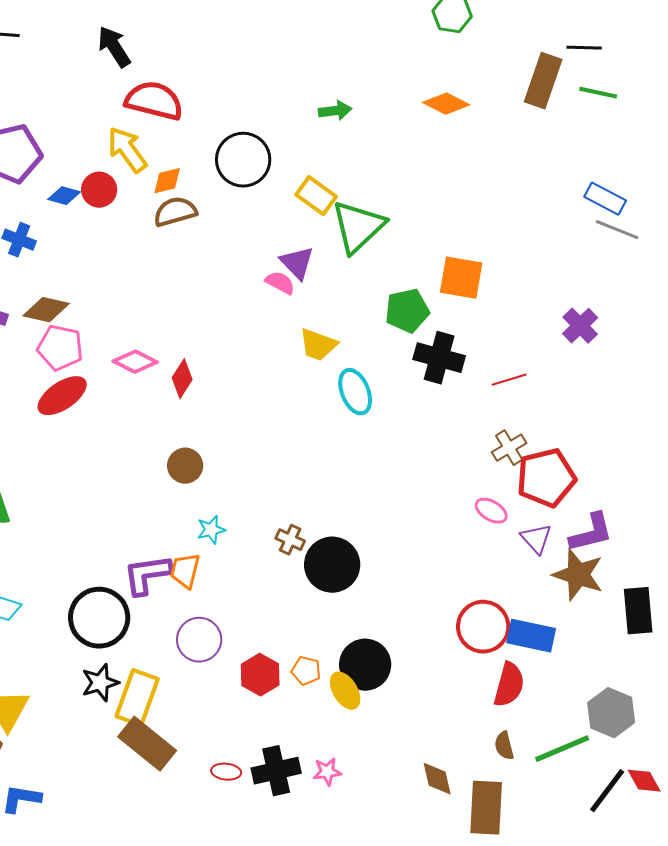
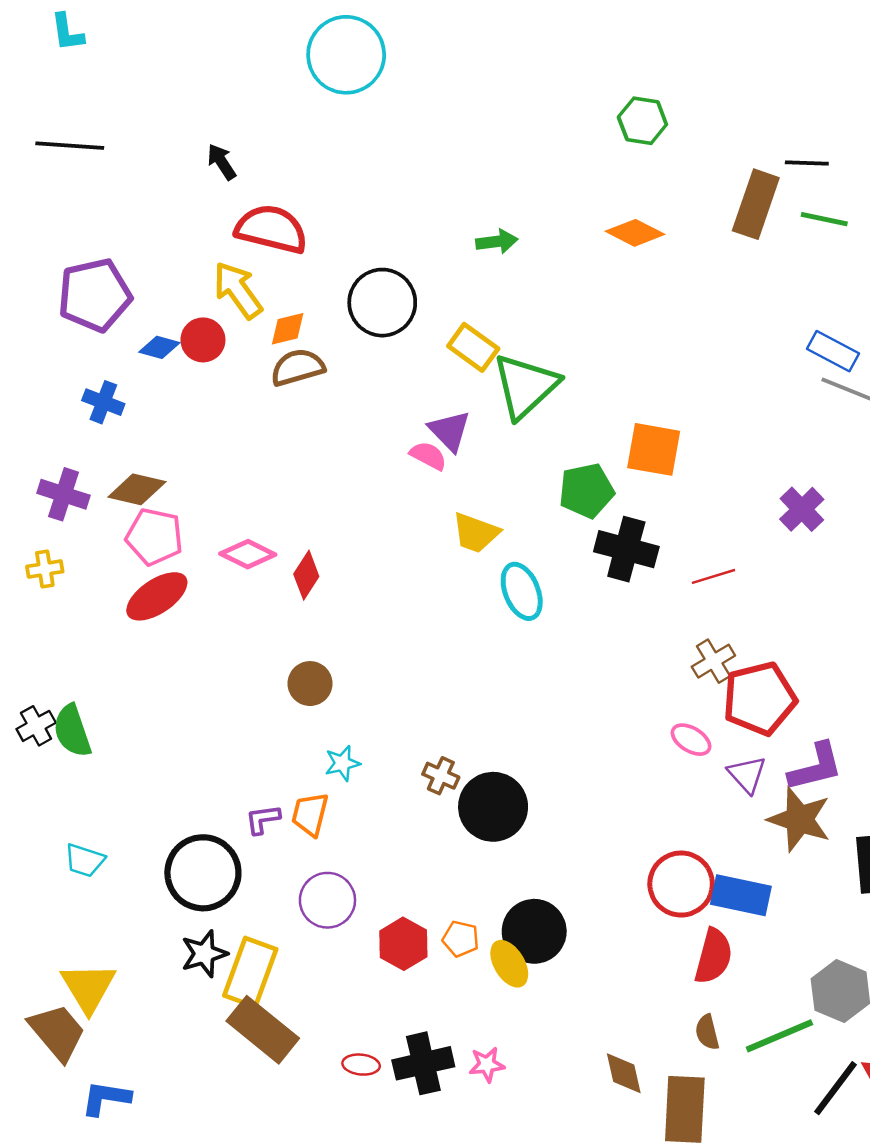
black arrow: (114, 47) -> (222, 162), size x0.7
purple L-shape: (147, 575) -> (263, 819), size x0.6

